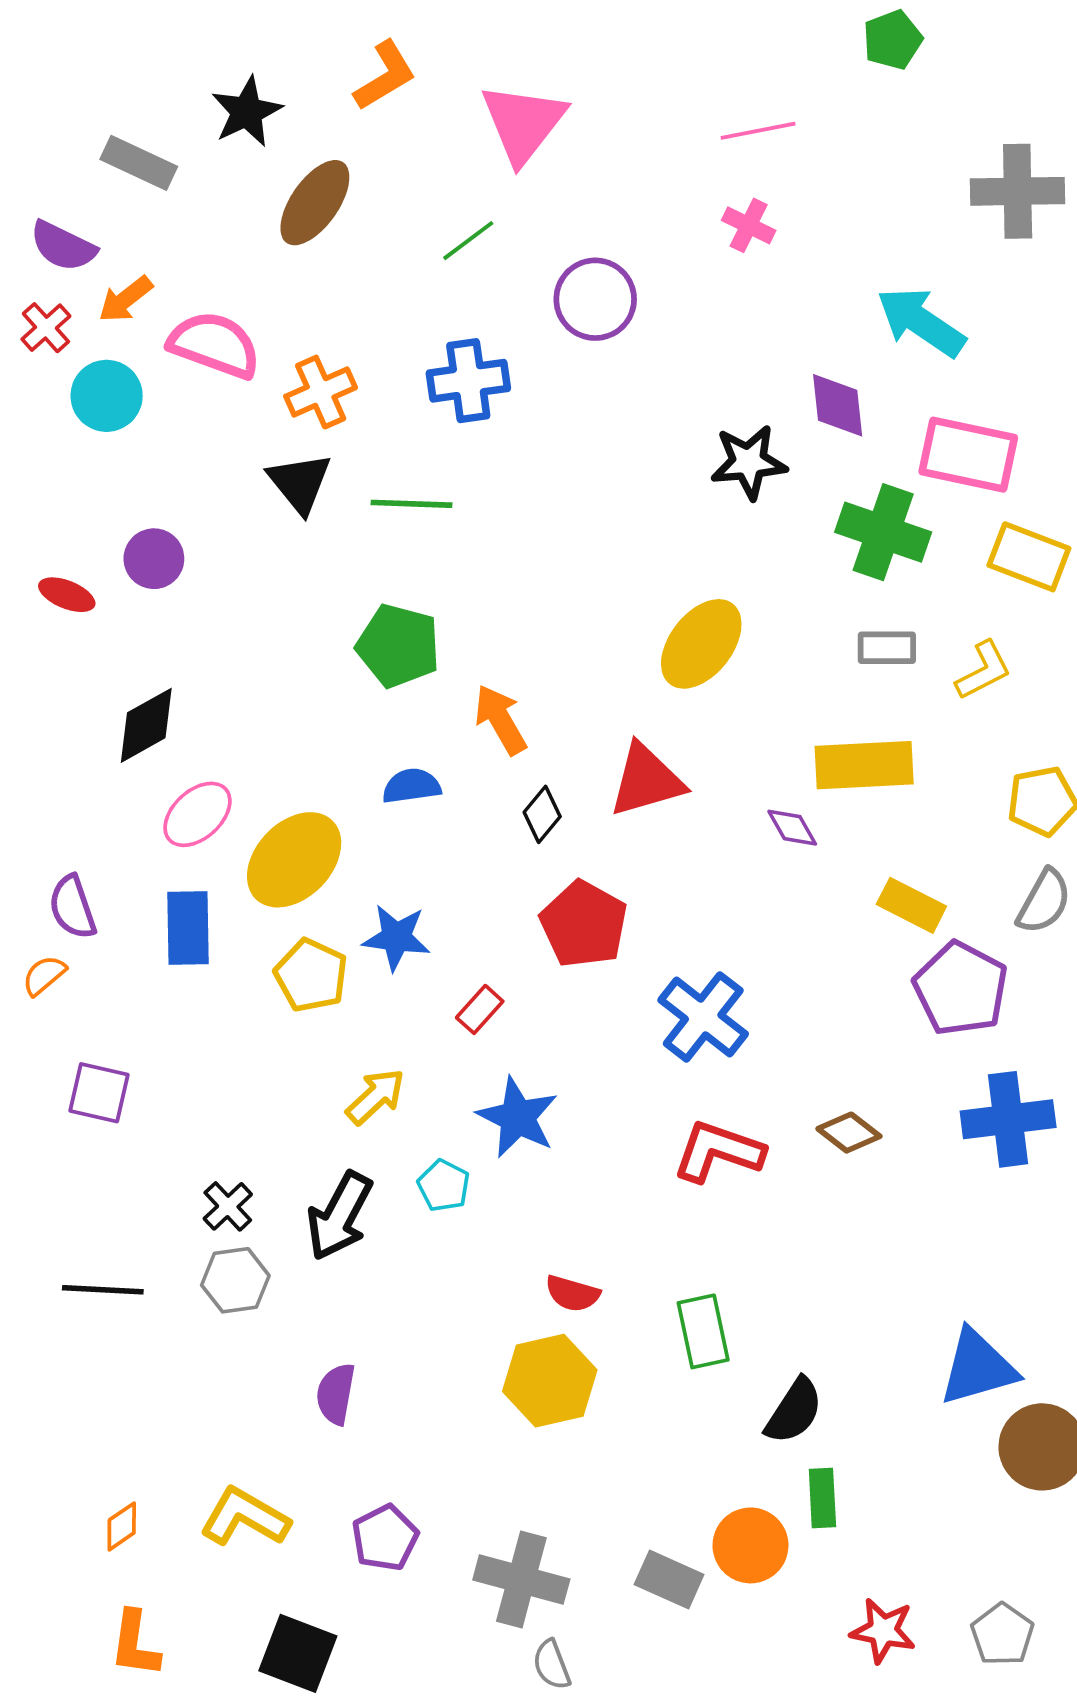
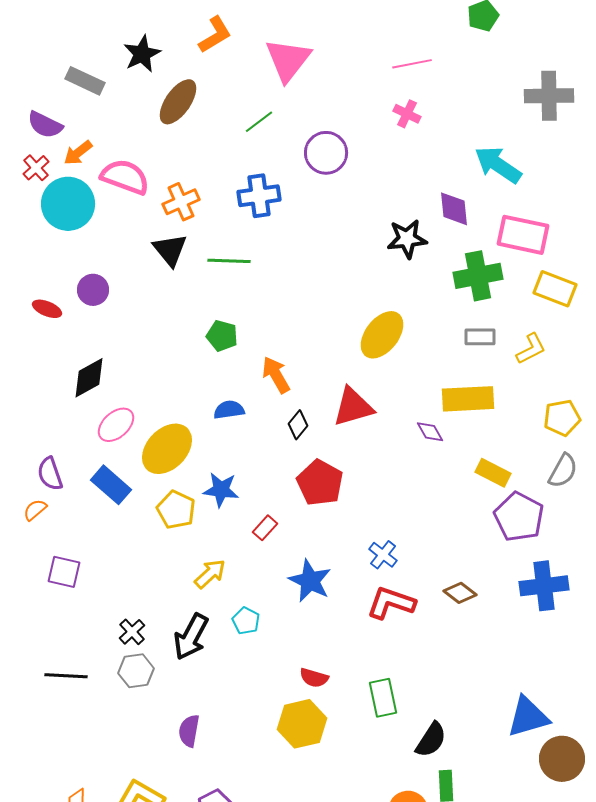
cyan circle: (107, 396) -> (68, 204), size x1.4
green cross: (883, 532) -> (478, 276), turned -30
green pentagon: (398, 646) -> (222, 336), size x0.7
blue rectangle: (188, 928) -> (111, 485), turned -48
blue cross: (703, 1017) -> (383, 555), moved, size x0.6
blue star: (518, 1117) -> (310, 581), moved

